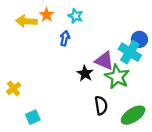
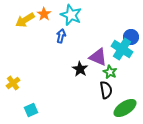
cyan star: (75, 16) -> (71, 15), size x1.5
yellow arrow: (26, 21) -> (25, 20), turned -36
green star: (117, 77) -> (110, 72), size x0.6
black semicircle: (101, 105) -> (106, 90), moved

